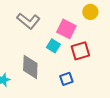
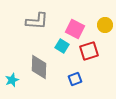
yellow circle: (90, 12) -> (105, 25), moved
gray L-shape: (28, 21) -> (37, 21), turned -35

